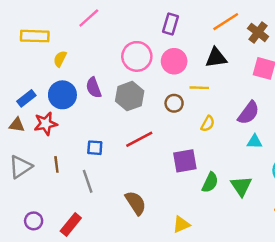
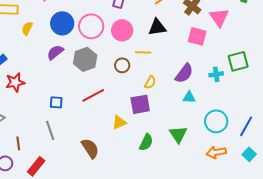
purple semicircle: (94, 88) -> (55, 52), turned 72
blue circle: (62, 95) -> (62, 23), moved
purple square: (185, 161) -> (140, 104), moved
brown line: (56, 164) -> (18, 143), moved
green semicircle: (210, 182) -> (146, 142), moved
yellow triangle: (181, 224) -> (119, 122), moved

